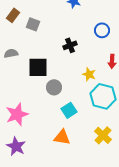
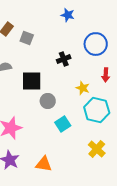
blue circle: (102, 30) -> (96, 44), size x1.5
orange triangle: (62, 137) -> (44, 164), moved

